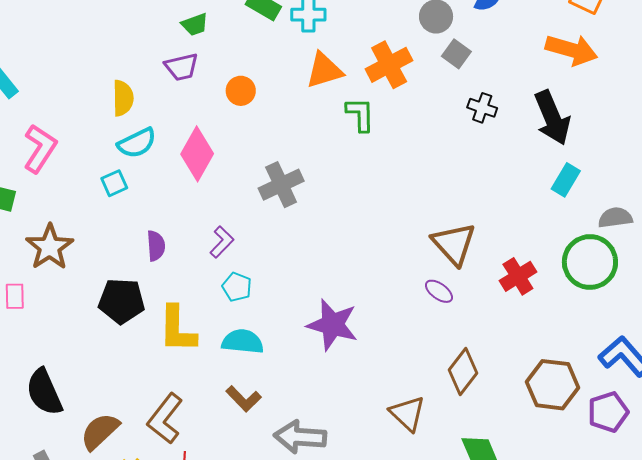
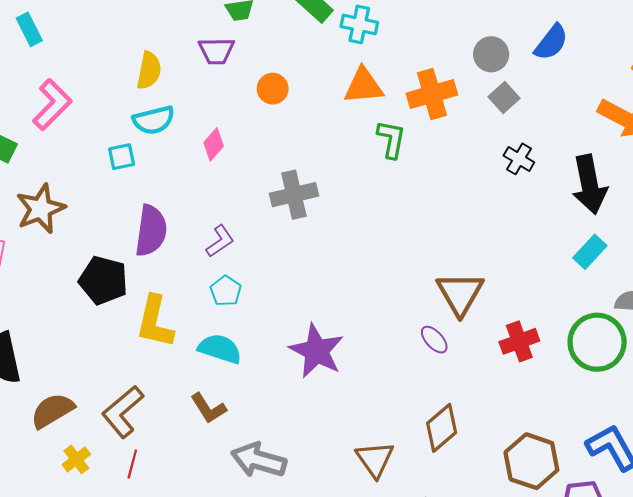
pink diamond: (197, 154) -> (214, 144), size x0.6
purple semicircle: (156, 246) -> (151, 231), size x1.6

